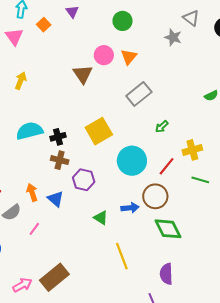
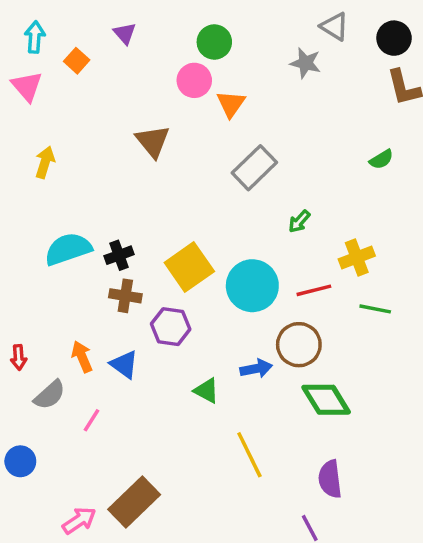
pink circle: (104, 55) -> (194, 80), moved
yellow square: (99, 131) -> (189, 267), moved
red line: (167, 166) -> (314, 290), turned 42

